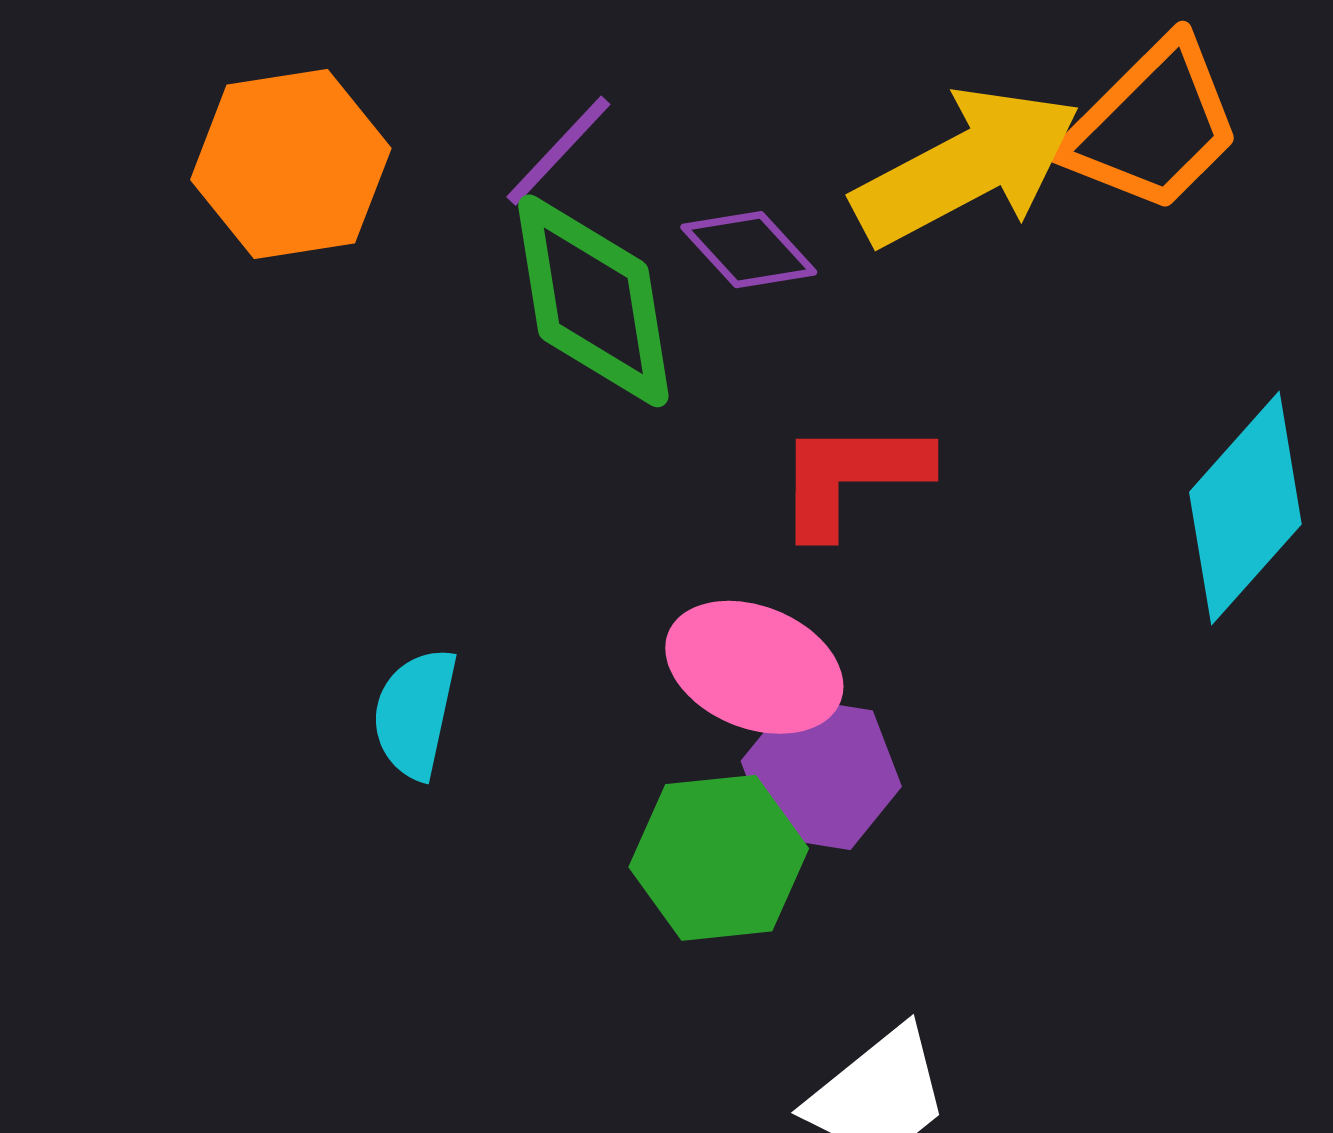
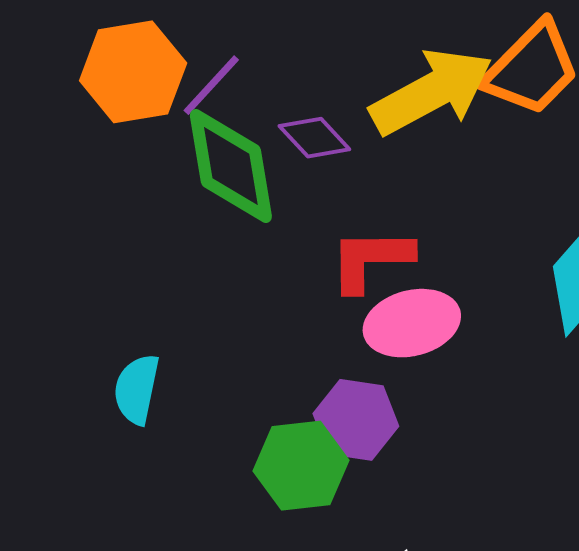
orange hexagon: (291, 164) -> (133, 72), moved
pink ellipse: (754, 667) -> (412, 323), moved, turned -36

